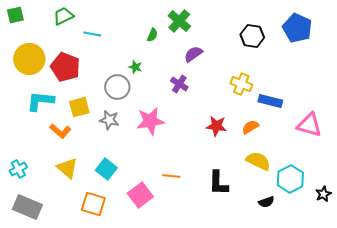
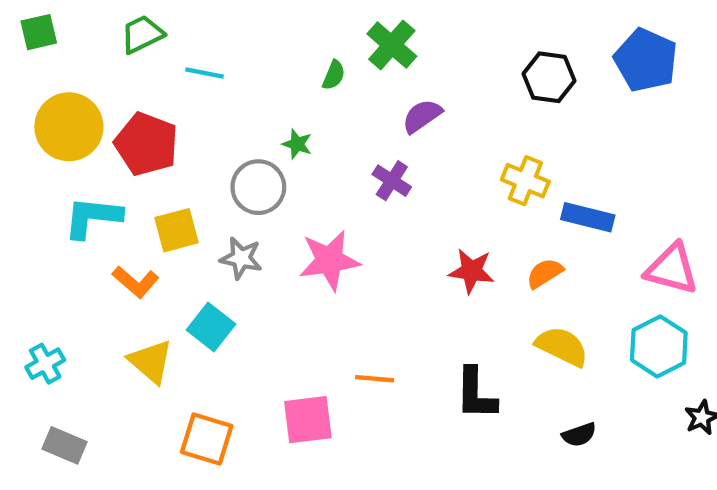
cyan square: (106, 169) -> (211, 327), moved
cyan hexagon: (290, 179) -> (659, 346), moved
pink square: (140, 195) -> (308, 420), turned 30
gray rectangle: (27, 207) -> (65, 445), size x0.7

